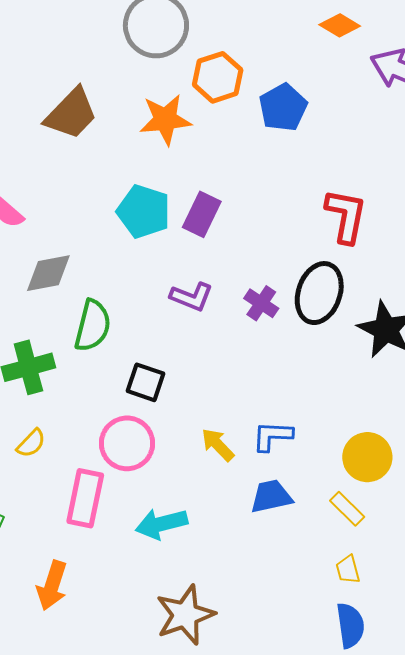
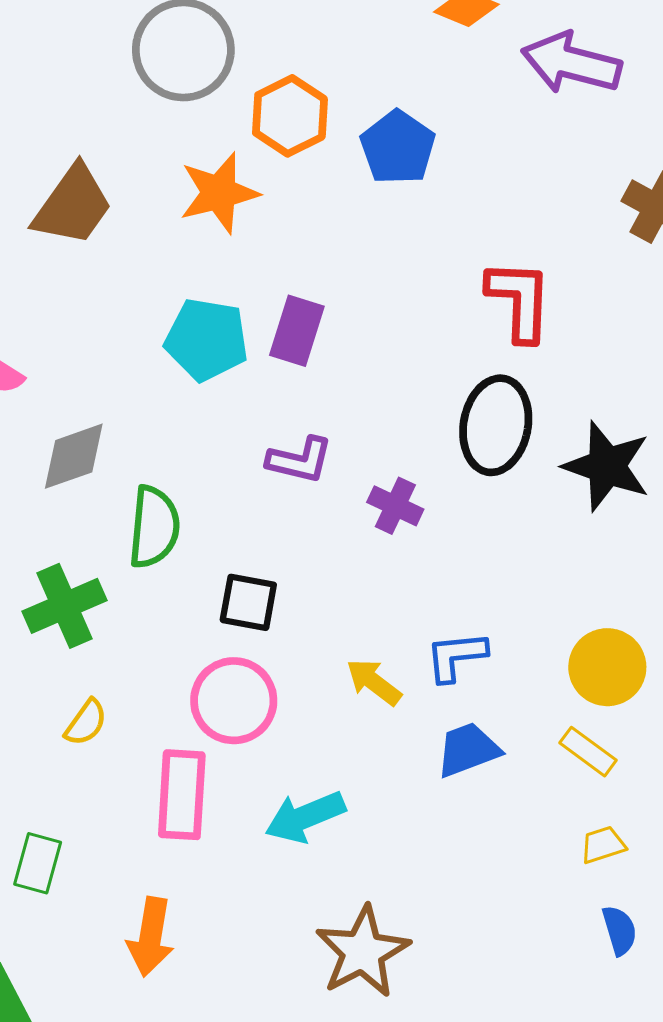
purple cross: (261, 303) -> (395, 506), moved
yellow trapezoid: (348, 570) -> (603, 845), turned 96
blue semicircle: (350, 625) -> (619, 930), size x0.7

